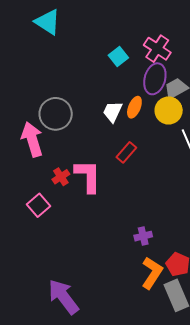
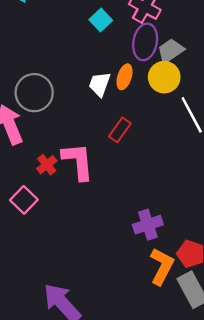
purple cross: (143, 236) -> (148, 225), size x1.4

